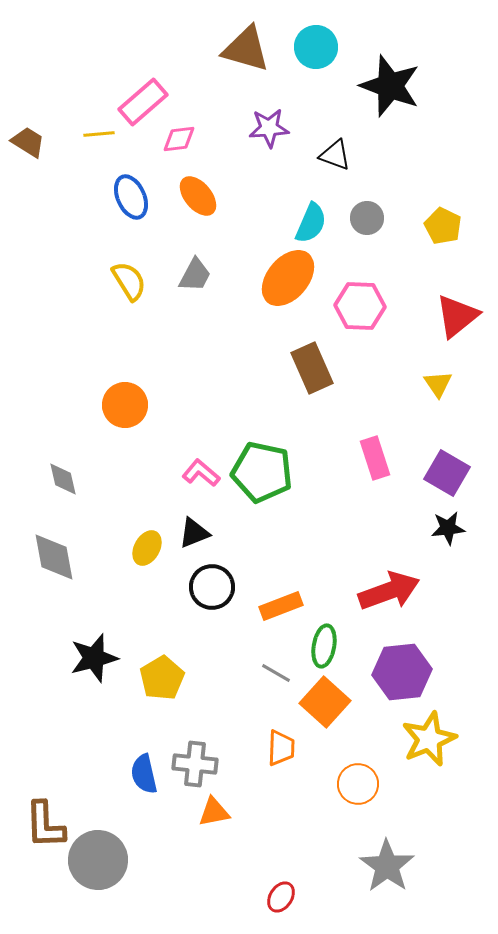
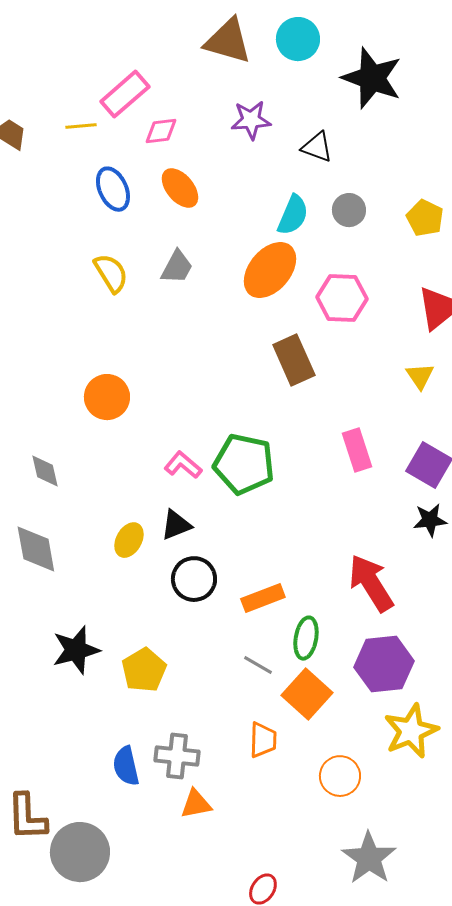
red arrow: (389, 591) -> (371, 583), turned -102

